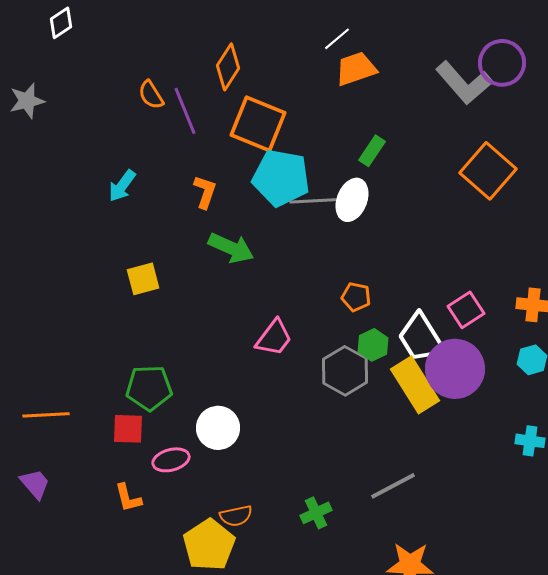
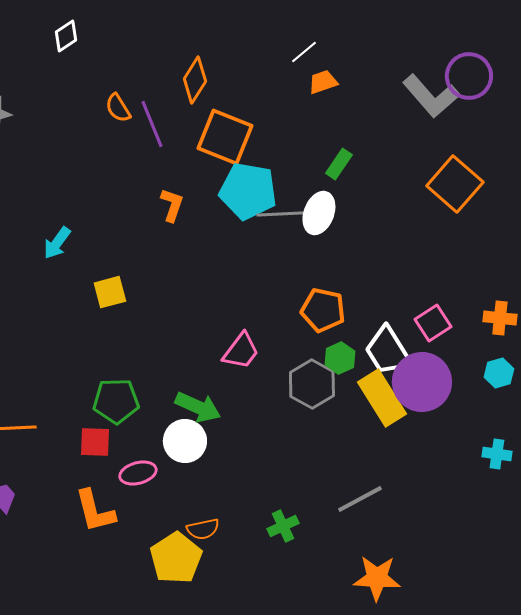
white diamond: (61, 23) -> (66, 36), moved
orange trapezoid: (356, 69) -> (323, 82), size x0.7
cyan arrow: (122, 186) -> (57, 243), moved
green arrow: (231, 248) -> (198, 407), moved
orange pentagon: (356, 297) -> (323, 310), size x1.5
orange L-shape: (128, 498) -> (95, 511), size x1.5

